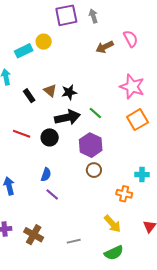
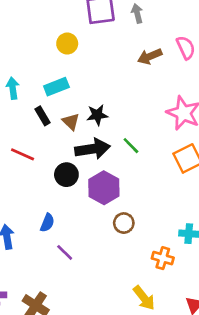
cyan rectangle: (24, 51) -> (56, 87), moved
brown triangle: (50, 90) -> (71, 122), moved
red line: (22, 134) -> (23, 154), moved
purple hexagon: (91, 145) -> (104, 188), moved
blue semicircle: (46, 175) -> (47, 223), moved

